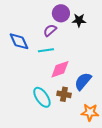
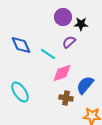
purple semicircle: (50, 30) -> (69, 42), moved
cyan line: (46, 50) -> (48, 54), turned 42
cyan ellipse: (42, 97) -> (20, 92), moved

